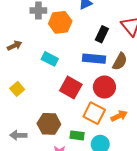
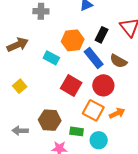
orange hexagon: (60, 22) -> (73, 40), moved
brown arrow: (15, 46) -> (18, 45), size x1.5
blue rectangle: (94, 59) -> (94, 58), turned 45
brown semicircle: (120, 61) -> (118, 61), turned 90

